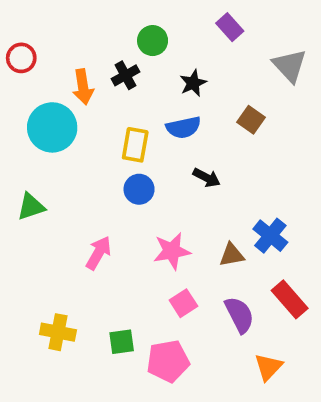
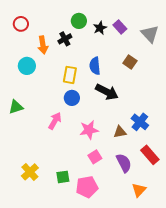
purple rectangle: (230, 27) -> (120, 27), moved
red circle: (21, 58) -> (21, 24), moved
black star: (193, 83) -> (100, 28), moved
cyan circle: (52, 127) -> (27, 66), size x0.7
blue semicircle: (183, 127) -> (95, 66), turned 96
black arrow: (207, 178) -> (107, 92), size x1.6
pink arrow: (98, 253) -> (55, 121), moved
yellow cross: (58, 332) -> (30, 172), turned 36

